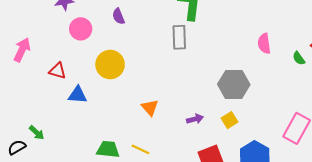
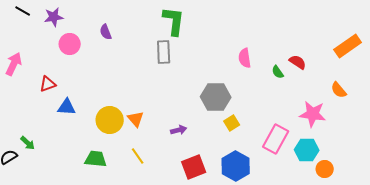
yellow circle: (110, 65) -> (110, 120), moved
red triangle: (58, 71) -> (48, 84), turned -36
yellow square: (230, 120) -> (232, 123), moved
yellow line: (140, 149) -> (138, 156), moved, turned 30

